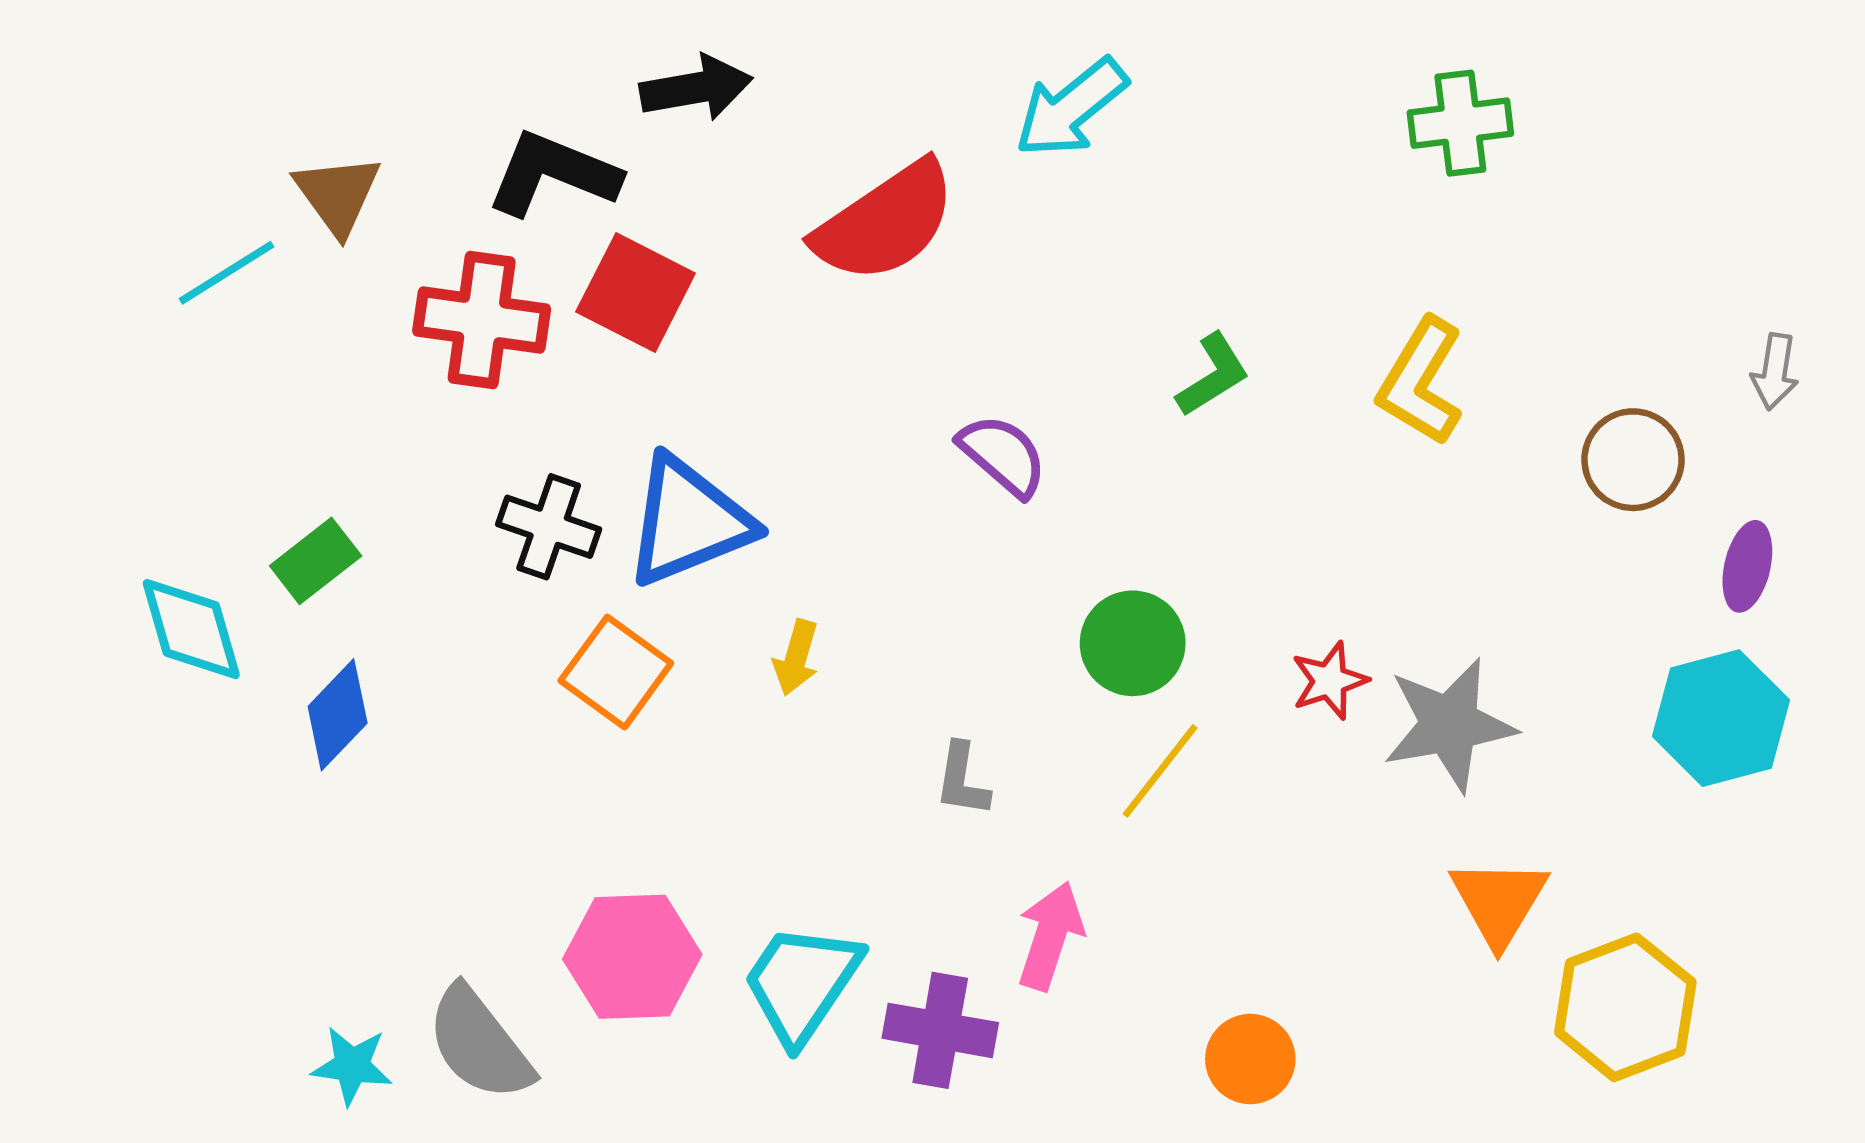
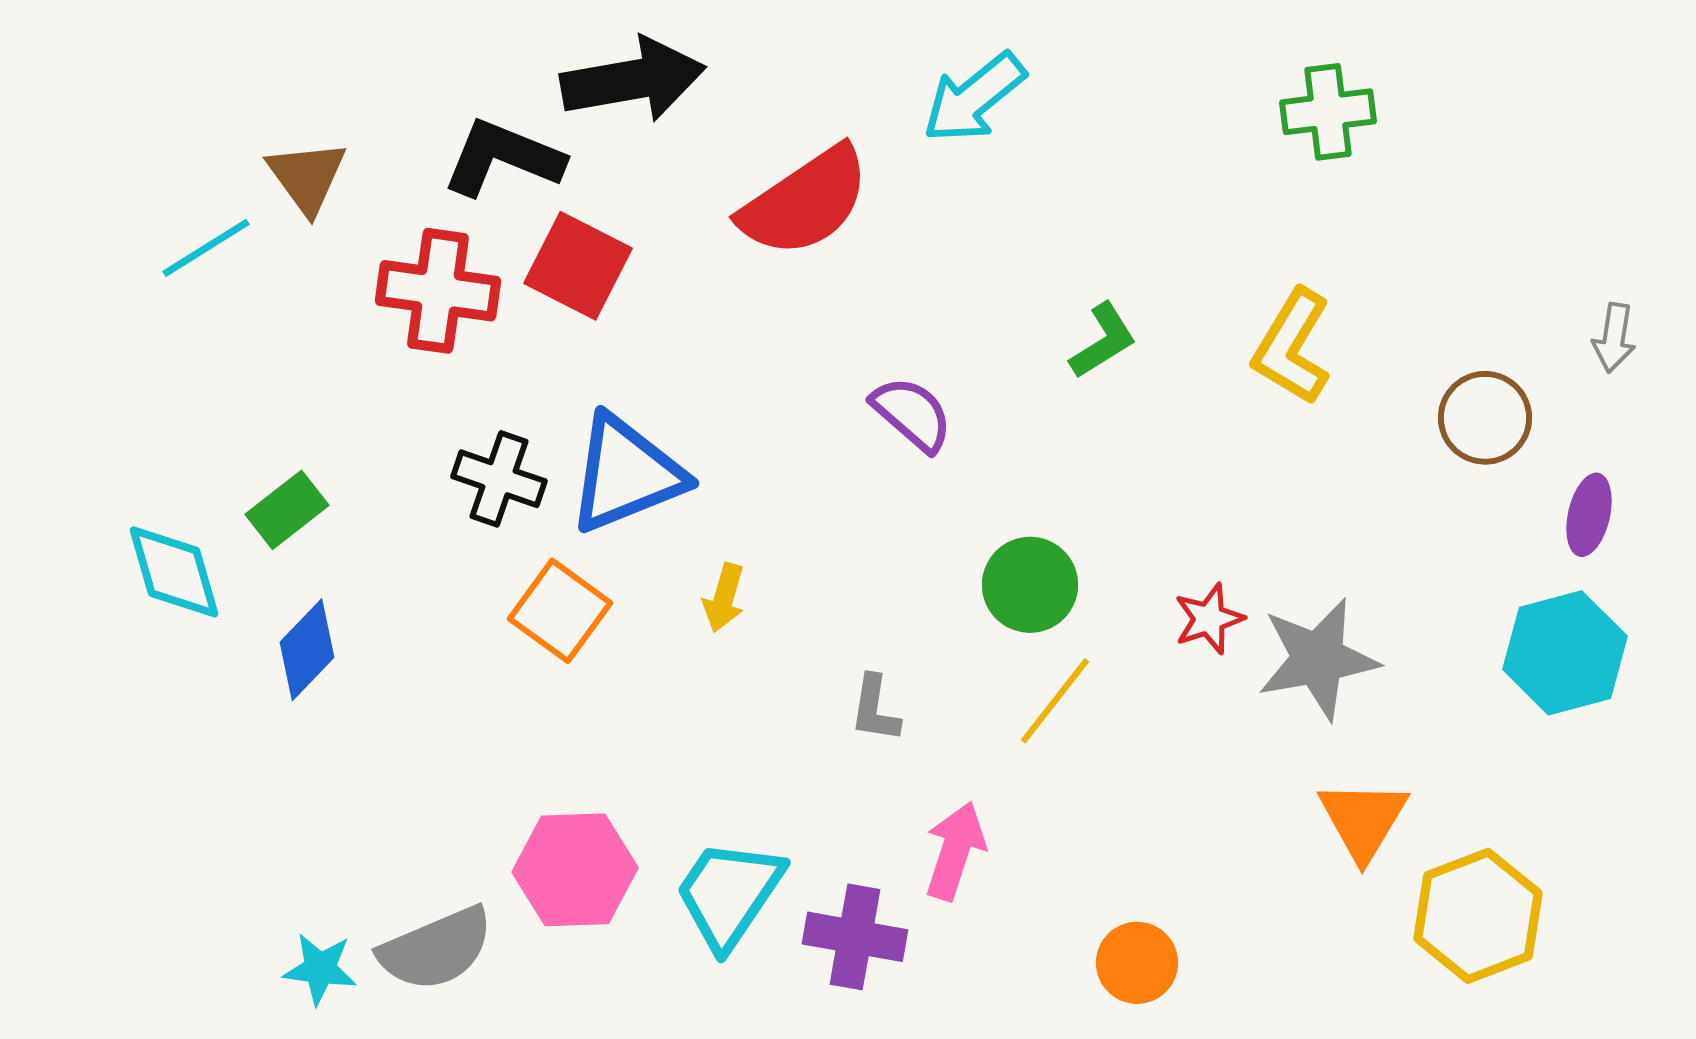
black arrow: (696, 88) -> (633, 80), size x1.4
gray semicircle: (479, 1044) -> (436, 949), turned -75

